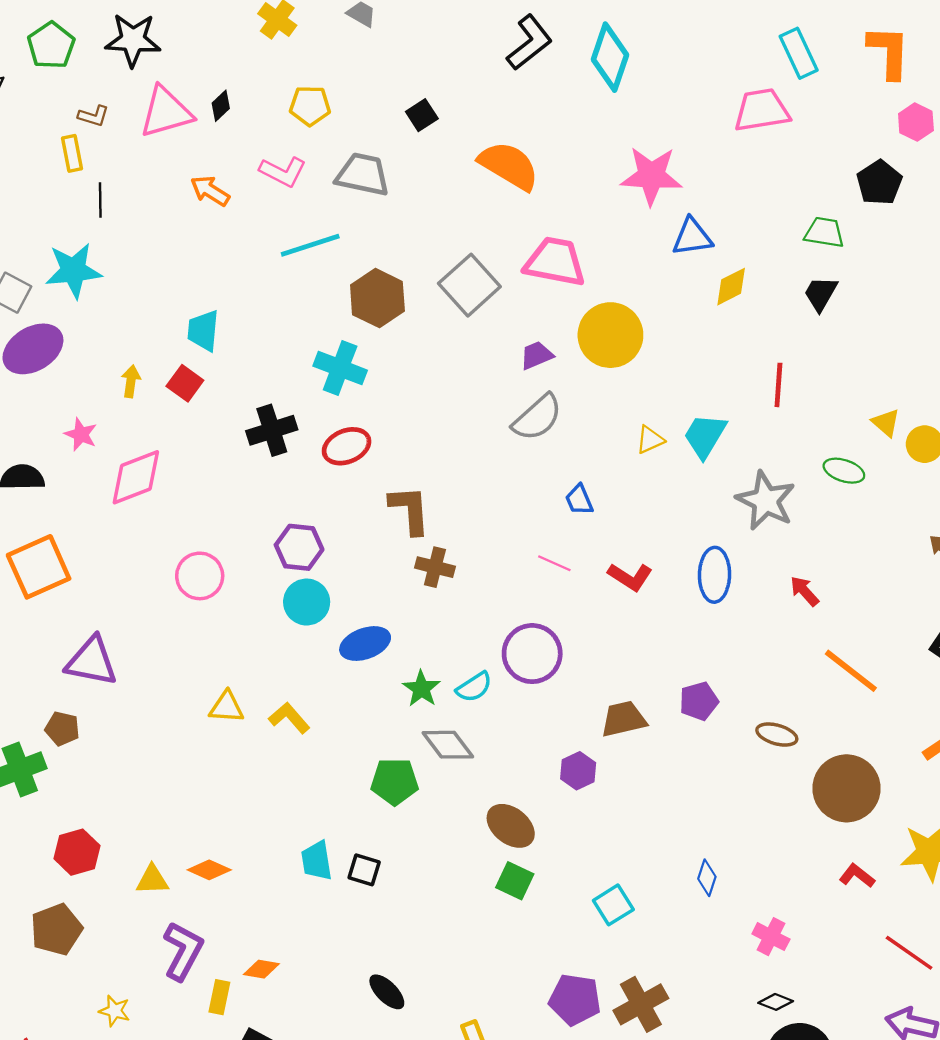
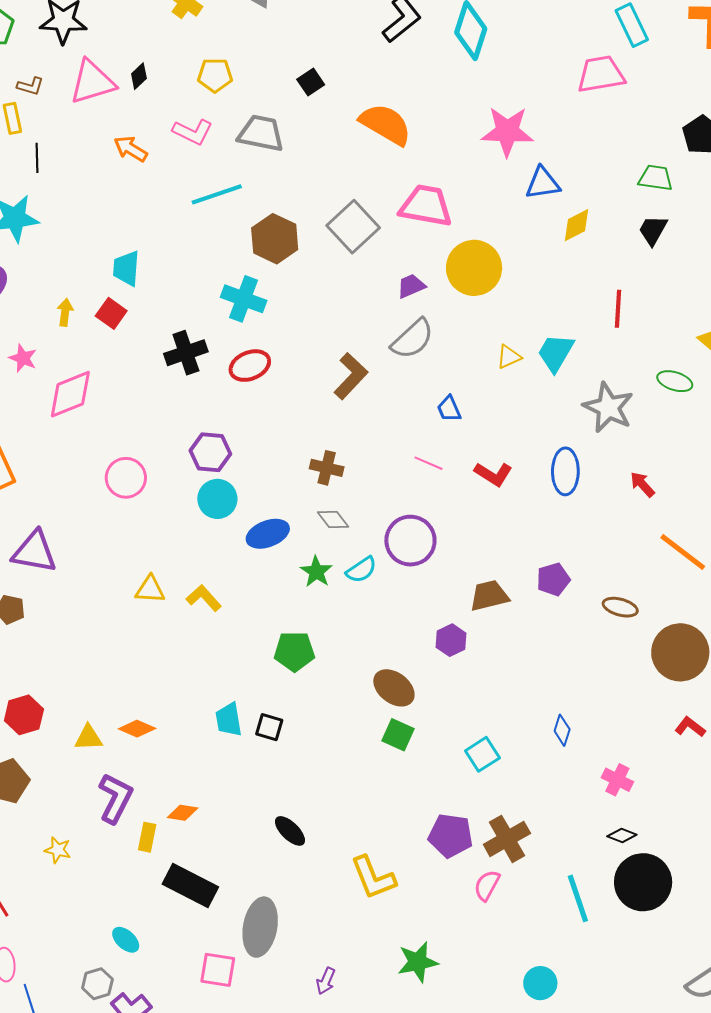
brown L-shape: (410, 510) -> (351, 376), moved, turned 48
gray diamond: (448, 745) -> (333, 520), moved, size x0.7

